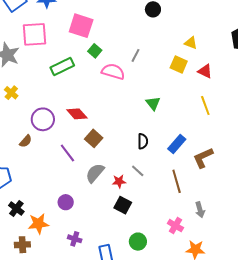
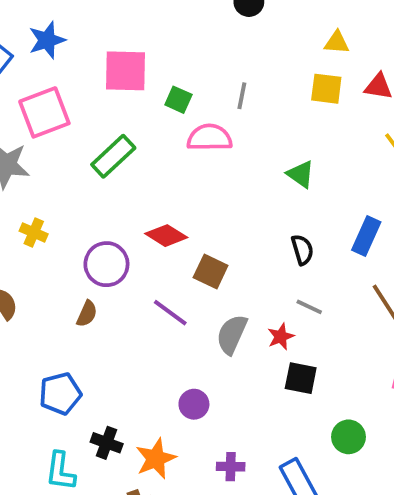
green square: (95, 51) -> (178, 100), moved

